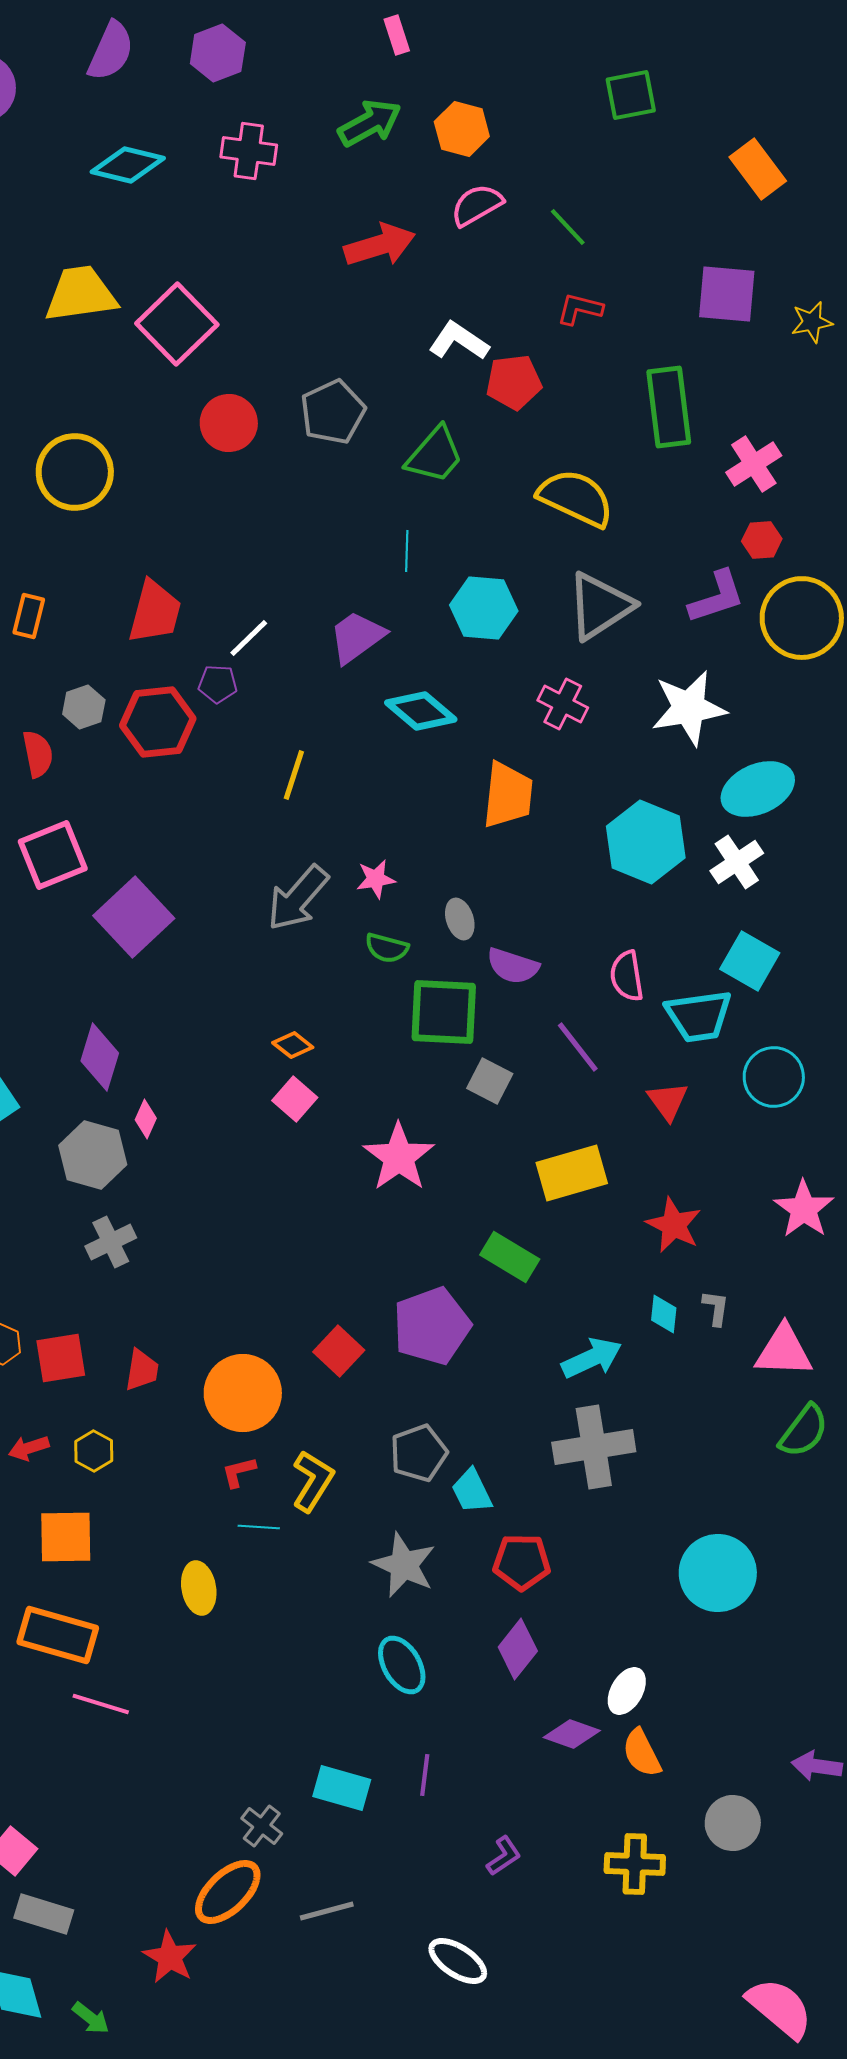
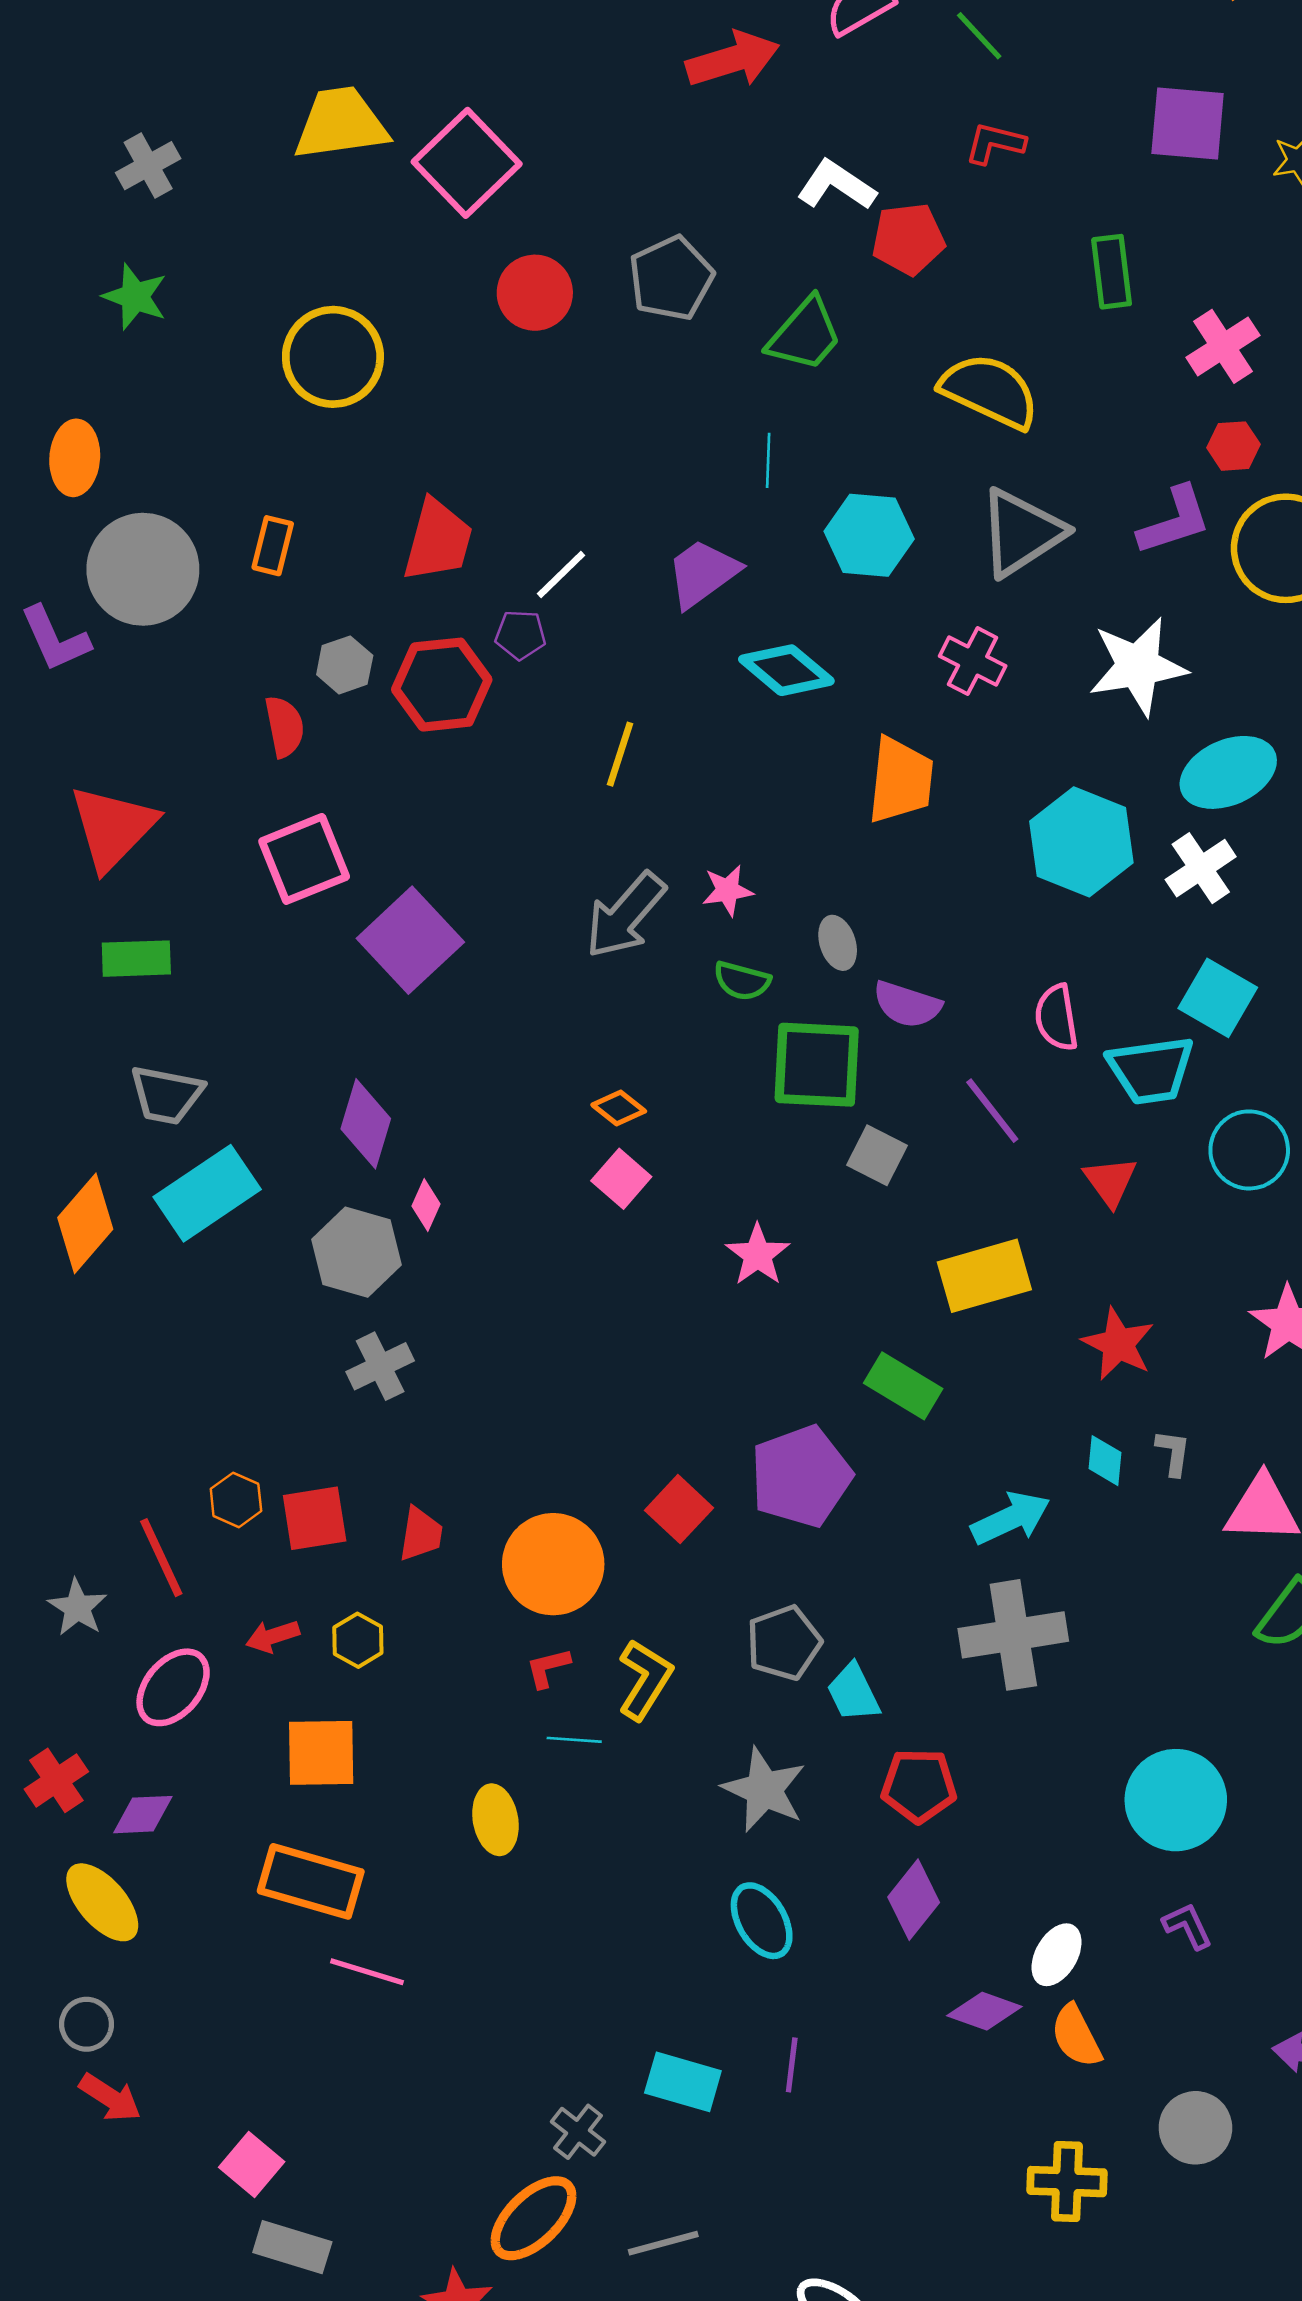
green rectangle: (669, 407) -> (1112, 272), size x0.7
pink star: (399, 1157) -> (758, 1255), size x0.7
purple L-shape: (504, 1856) -> (1188, 1926), moved, turned -81

